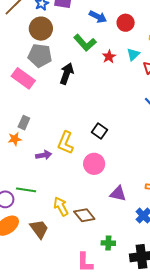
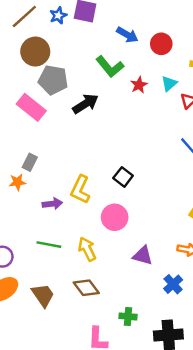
brown circle: (41, 29) -> (35, 52), moved
black arrow: (67, 74) -> (85, 104), turned 35
green line: (26, 190) -> (49, 245), moved
yellow arrow: (61, 206) -> (87, 249), moved
brown diamond: (84, 215) -> (86, 288), moved

